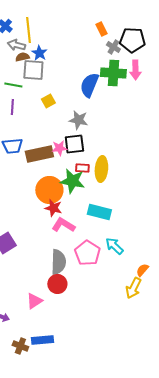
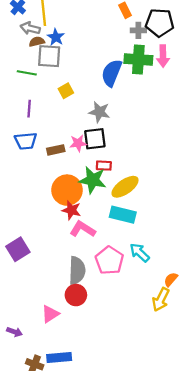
gray cross: (113, 47) -> (138, 30), turned -32
purple line: (12, 107) -> (29, 109), moved
brown rectangle: (39, 154) -> (56, 150), size x0.6
yellow ellipse: (101, 169) -> (125, 187), moved, turned 50

